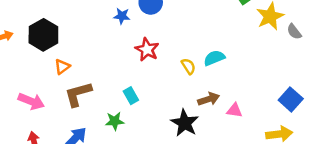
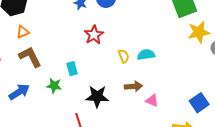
brown L-shape: (78, 94) -> (30, 57), turned 65
black star: (185, 123) -> (97, 96), moved, turned 30

